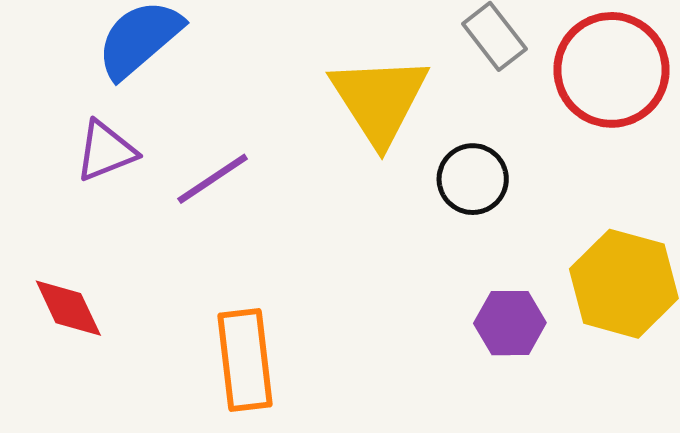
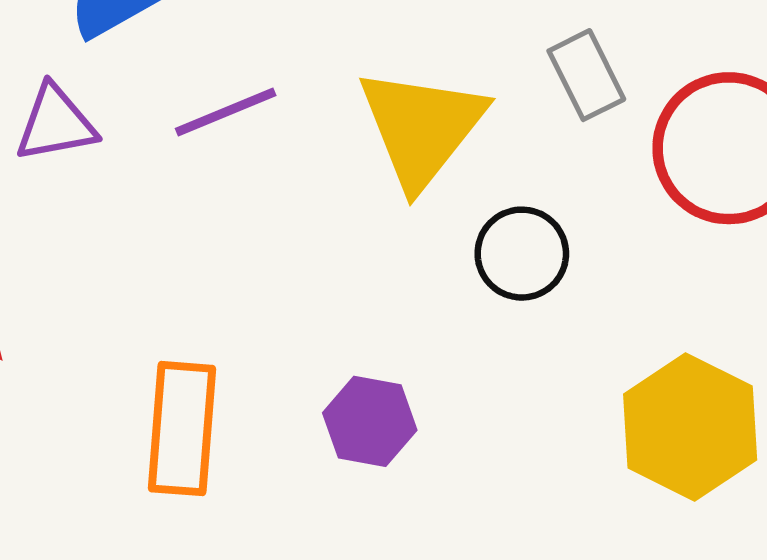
purple line: (213, 179) -> (226, 112), moved
purple hexagon: (510, 323) -> (370, 421), moved

